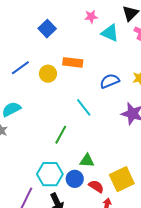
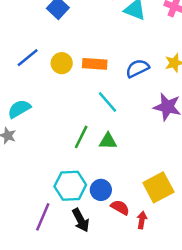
orange rectangle: (73, 62) -> (95, 64), moved
green triangle: (87, 161) -> (108, 141), moved
red semicircle: (96, 186) -> (120, 207), moved

